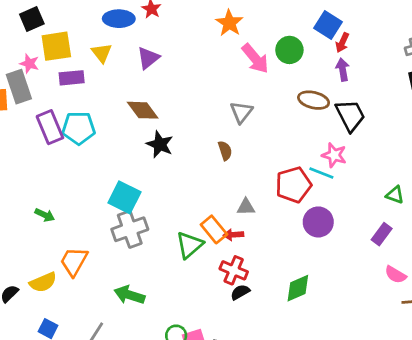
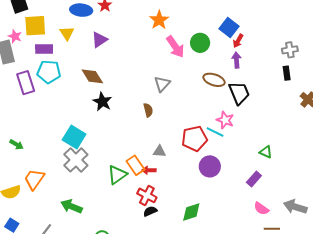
cyan pentagon: (79, 128) -> (49, 72), moved
gray cross: (130, 229) -> (76, 160), turned -30

